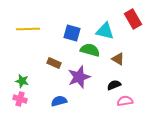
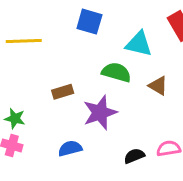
blue square: (72, 33) -> (89, 22), moved
brown rectangle: (54, 63) -> (63, 92), turned -40
black semicircle: (114, 85) -> (134, 156), moved

